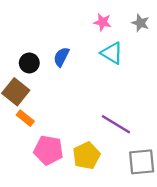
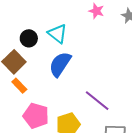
cyan triangle: (112, 53) -> (58, 34), moved
blue semicircle: (61, 57) -> (60, 64), moved, size x1.5

